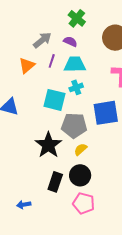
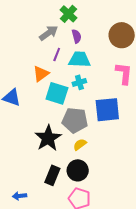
green cross: (77, 18) -> (68, 14), moved
purple semicircle: (70, 42) -> (76, 36), turned 48
orange triangle: (27, 65) -> (41, 74), moved

